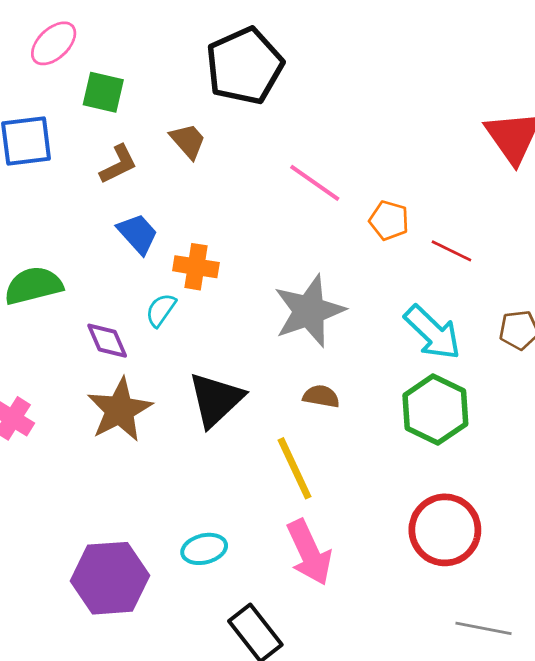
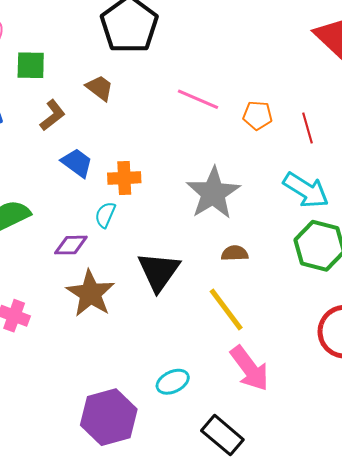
red line: (451, 251) -> (307, 128), turned 60
purple diamond: (107, 341) -> (71, 245), turned -56

